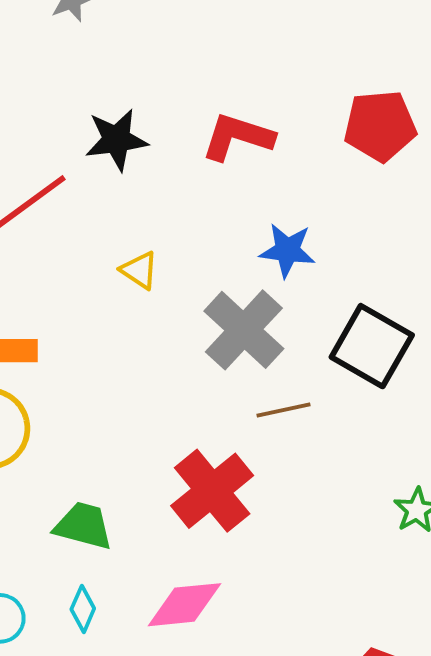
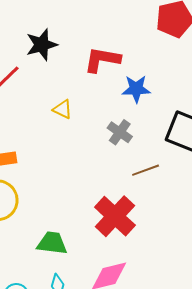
red L-shape: (238, 137) -> (102, 60), moved
gray cross: (244, 330) -> (120, 132), size x0.6

